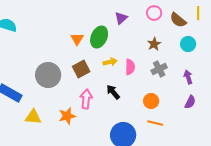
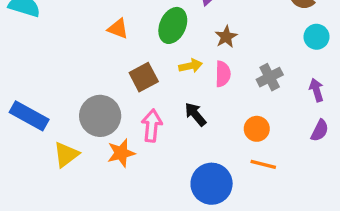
orange triangle: (77, 39) -> (118, 29), moved, turned -40
brown star: (154, 44) -> (226, 37), moved
gray circle: (48, 75) -> (100, 116), moved
yellow triangle: (33, 117) -> (66, 155), turned -42

